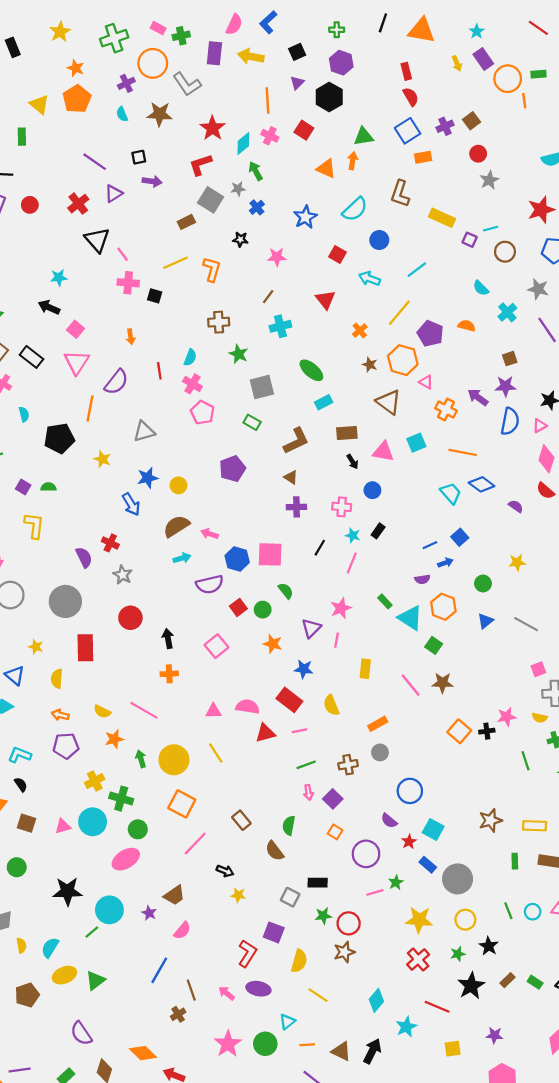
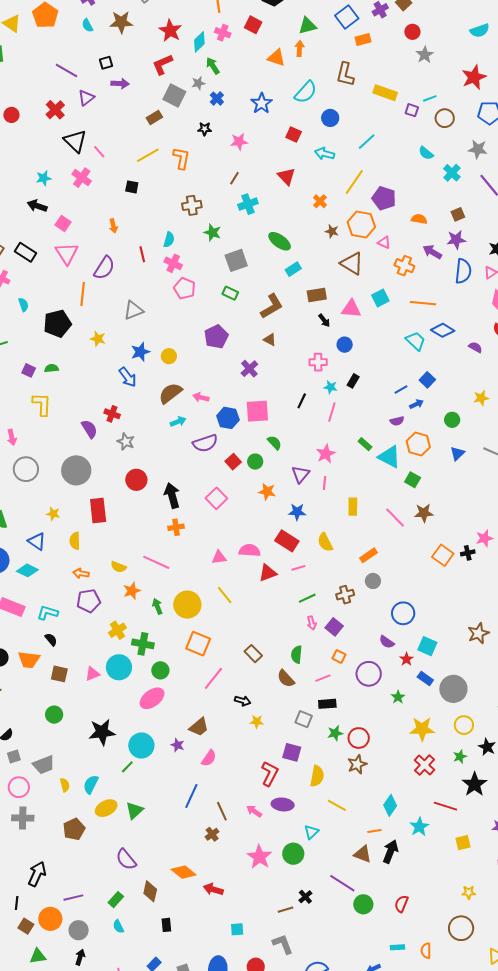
pink cross: (128, 283) -> (82, 178), moved, turned 36
orange semicircle: (467, 326) -> (419, 219), moved
purple cross: (296, 507) -> (249, 369), moved, turned -36
black arrow: (168, 639) -> (172, 495), size x1.4
pink line: (375, 892) -> (323, 678), moved
orange line: (307, 1045) -> (374, 831), moved

